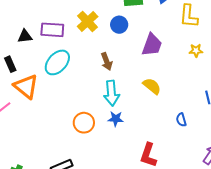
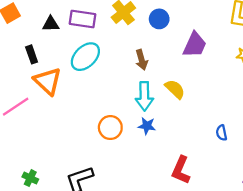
yellow semicircle: (152, 86) -> (175, 89), moved

